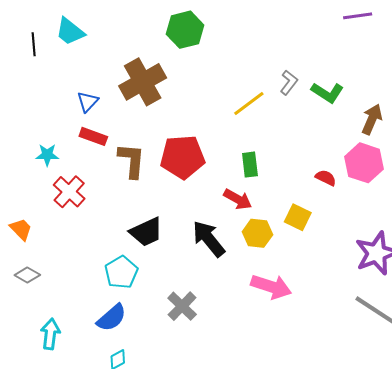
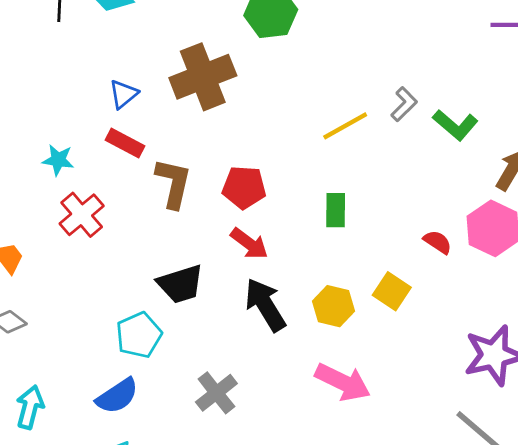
red pentagon: (183, 157) -> (244, 187), size x0.7
red arrow: (238, 199) -> (249, 244), moved

